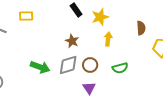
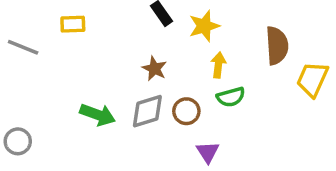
brown semicircle: (141, 28) -> (277, 46), size x1.5
green semicircle: (120, 68) -> (231, 97), moved
purple triangle: (89, 88) -> (208, 152), moved

